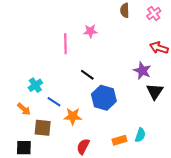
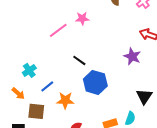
pink line: (65, 44) -> (58, 30), turned 54
black triangle: (155, 91) -> (144, 96), moved
blue line: (54, 102) -> (47, 86), turned -72

